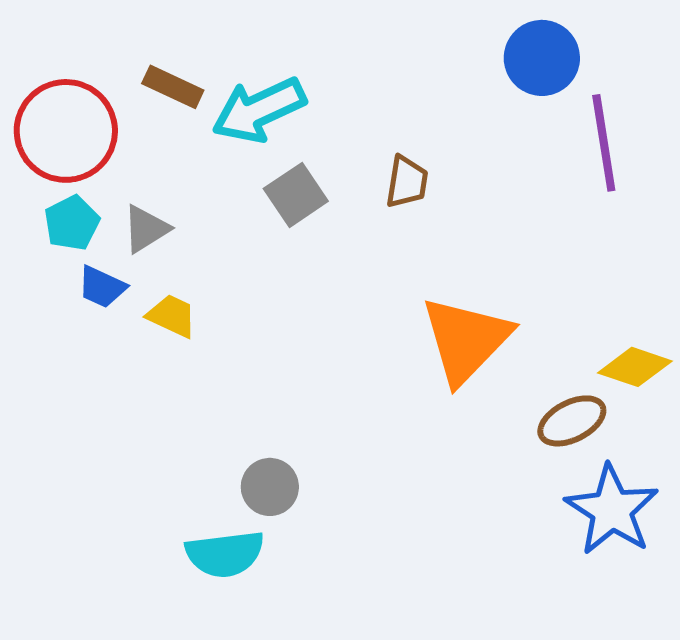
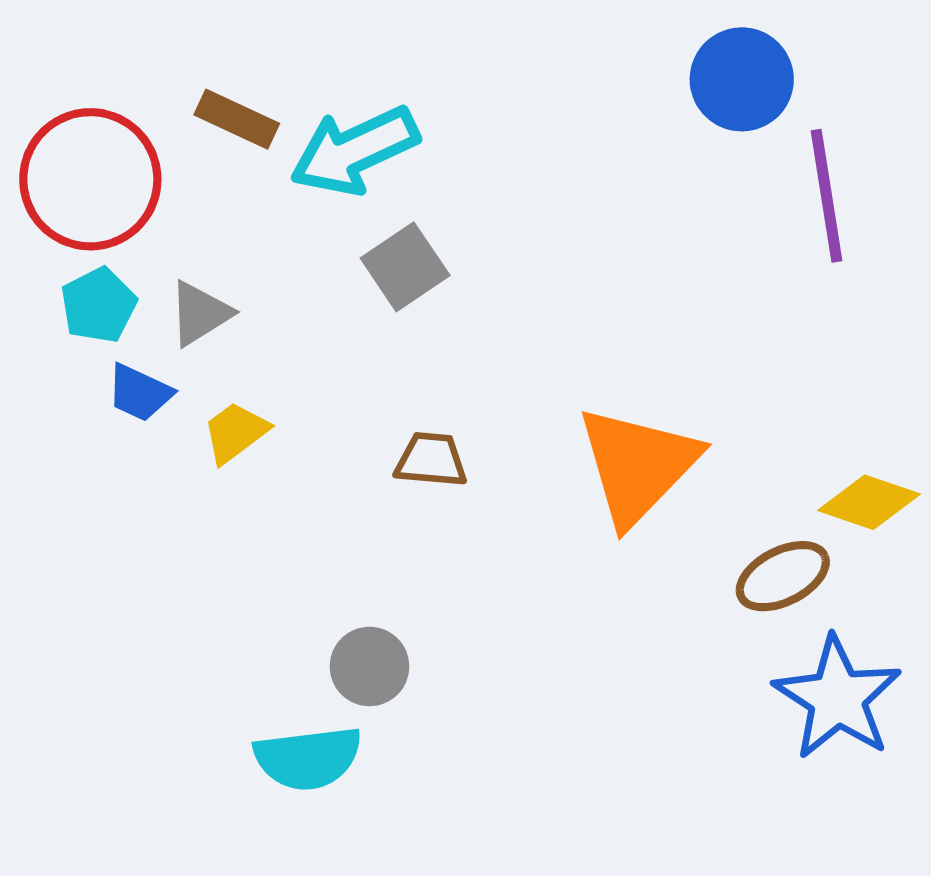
brown trapezoid: (407, 182) -> (431, 460), moved, turned -94
yellow trapezoid: (172, 316) -> (235, 432), turned -62

